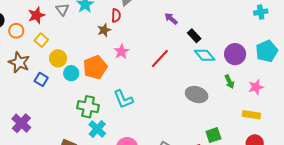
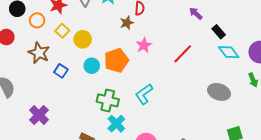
yellow circle: (58, 58) -> (83, 39), moved
cyan L-shape: (123, 99) -> (144, 94), turned 75

